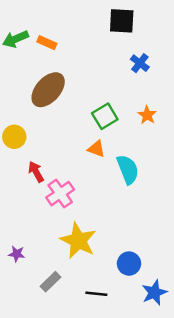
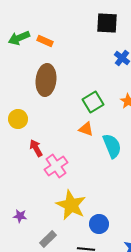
brown ellipse: (48, 90) -> (46, 80), turned -36
blue circle: (129, 264) -> (99, 224), moved

